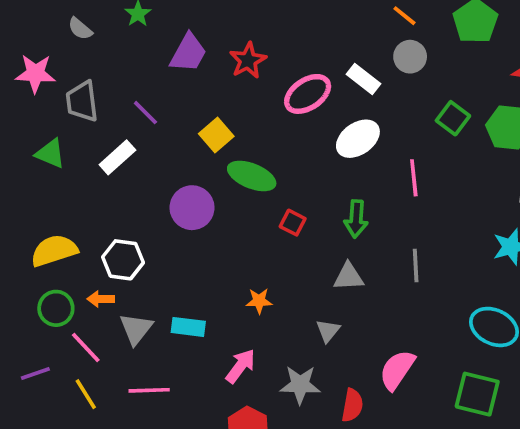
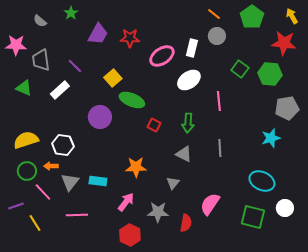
red star: (248, 60) -> (130, 38), turned 30
white rectangle: (363, 79) -> (192, 48), turned 66
gray triangle: (349, 277) -> (184, 154), turned 30
orange star: (259, 301) -> (136, 167), size x1.5
yellow line: (86, 394) -> (35, 223), moved

